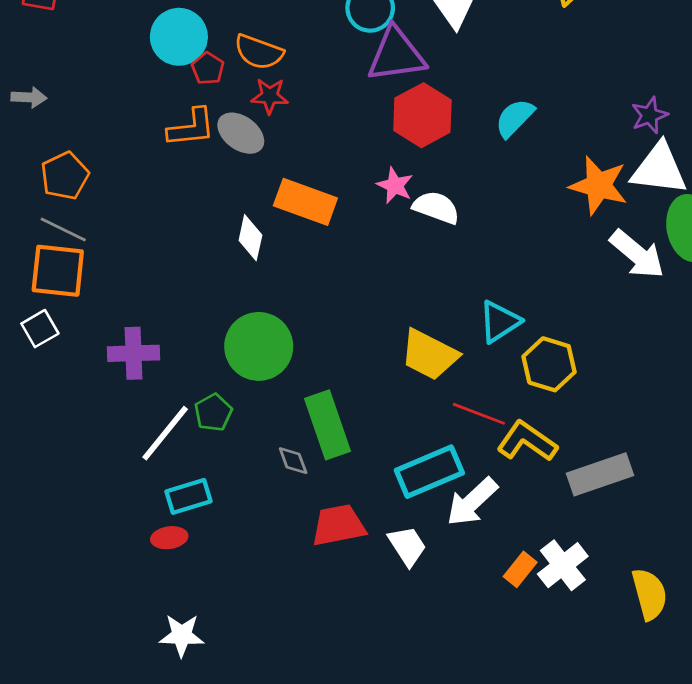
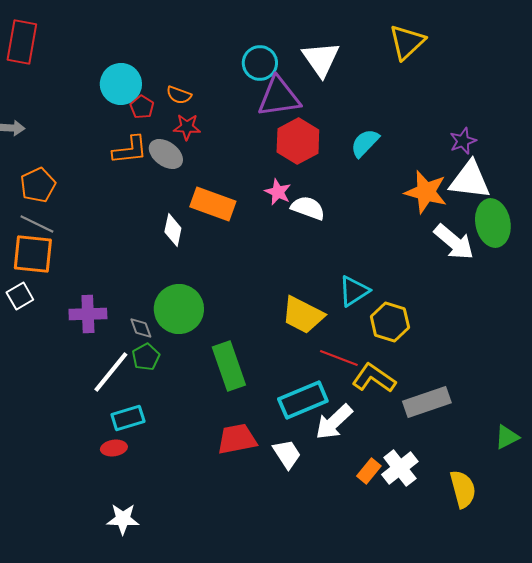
orange semicircle: (259, 52) -> (179, 95), size x0.7
gray diamond: (293, 461) -> (141, 328), moved

